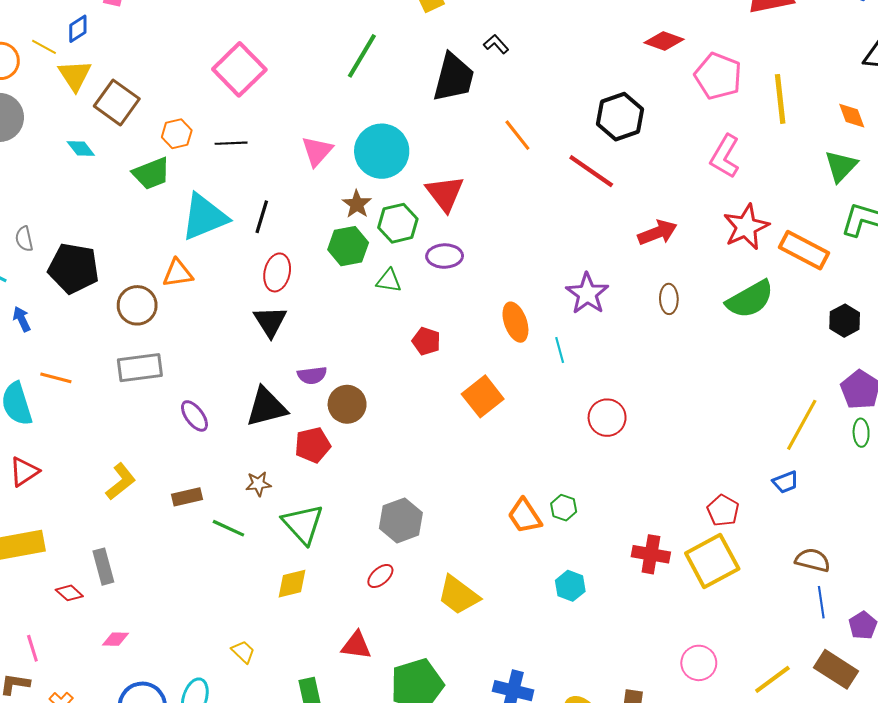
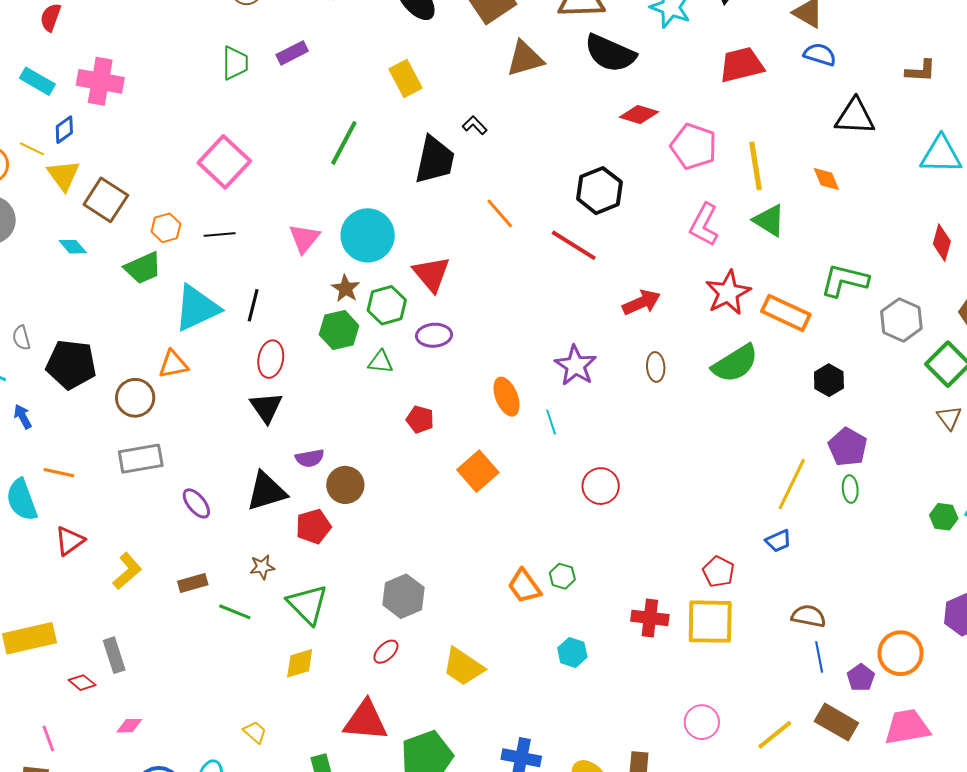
green triangle: (841, 166) -> (769, 220), moved, turned -39
red triangle: (24, 472) -> (70, 541), moved
yellow square: (712, 561) -> (710, 622), turned 32
red triangle: (356, 645) -> (365, 721), size x1.5

